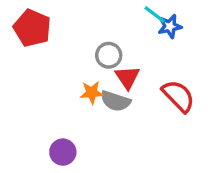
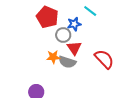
blue star: (170, 26) -> (74, 24), moved
red pentagon: (32, 28) -> (47, 17), moved

